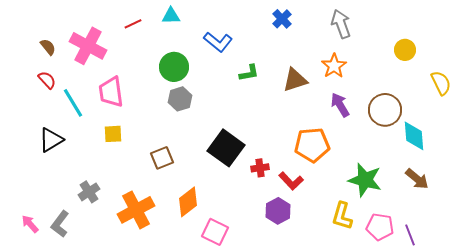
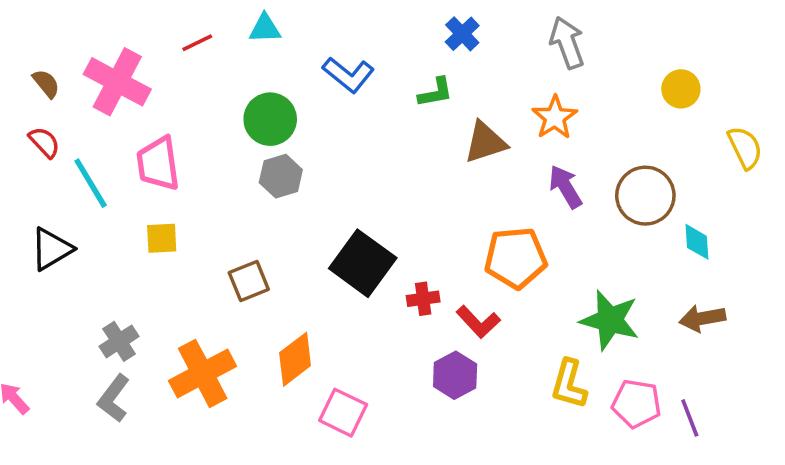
green L-shape: (249, 73) -> (436, 92), moved
cyan diamond: (414, 136) -> (697, 242), size x0.7
brown arrow: (417, 179) -> (702, 318), turned 130
gray L-shape: (60, 224) -> (114, 398), moved

